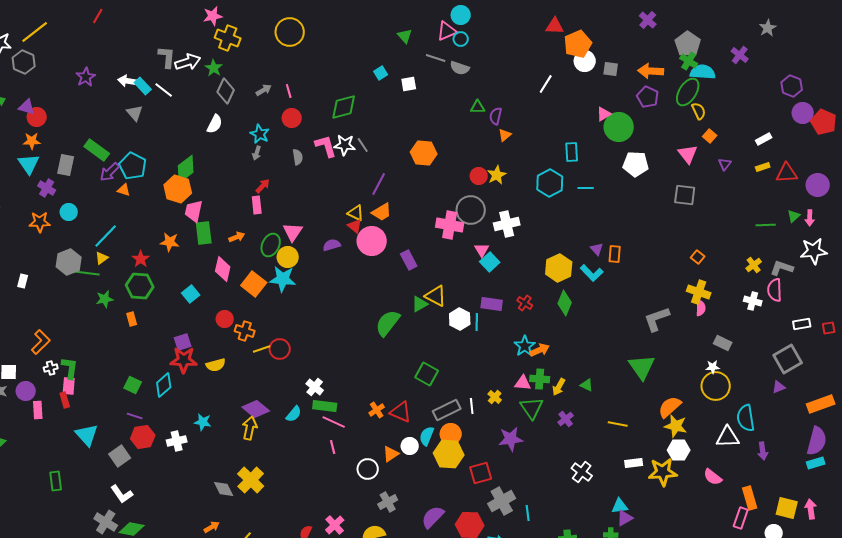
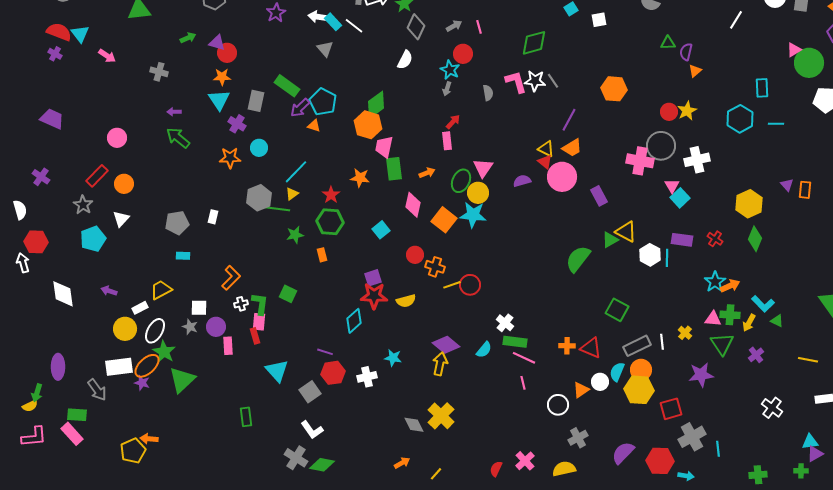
red circle: (292, 118) -> (463, 54), moved
cyan L-shape: (592, 273) -> (763, 304), moved
green square: (133, 385) -> (288, 294), moved
orange cross: (377, 410) -> (567, 346), turned 35

